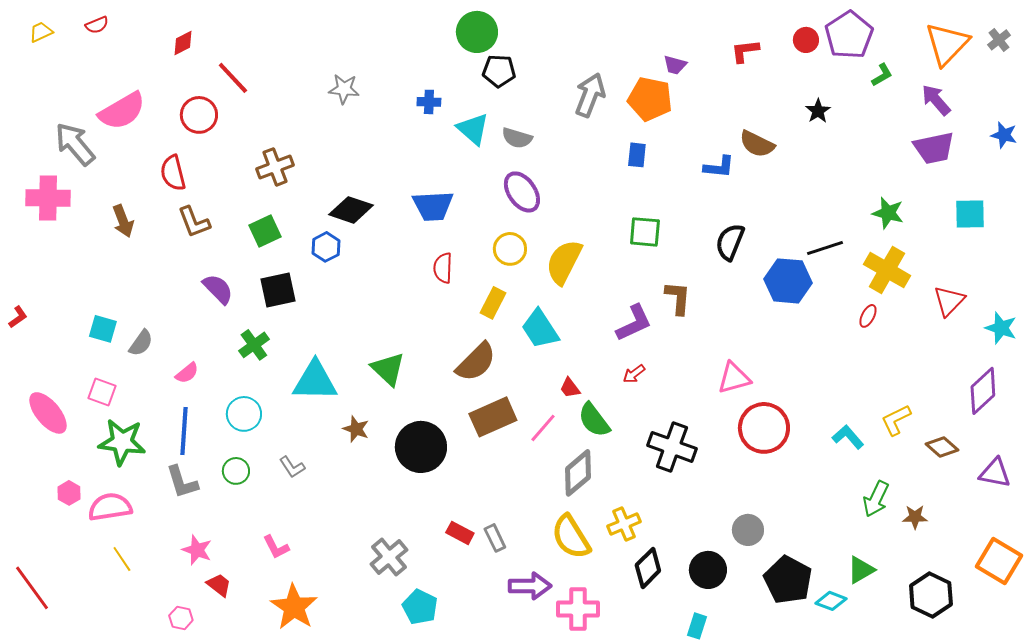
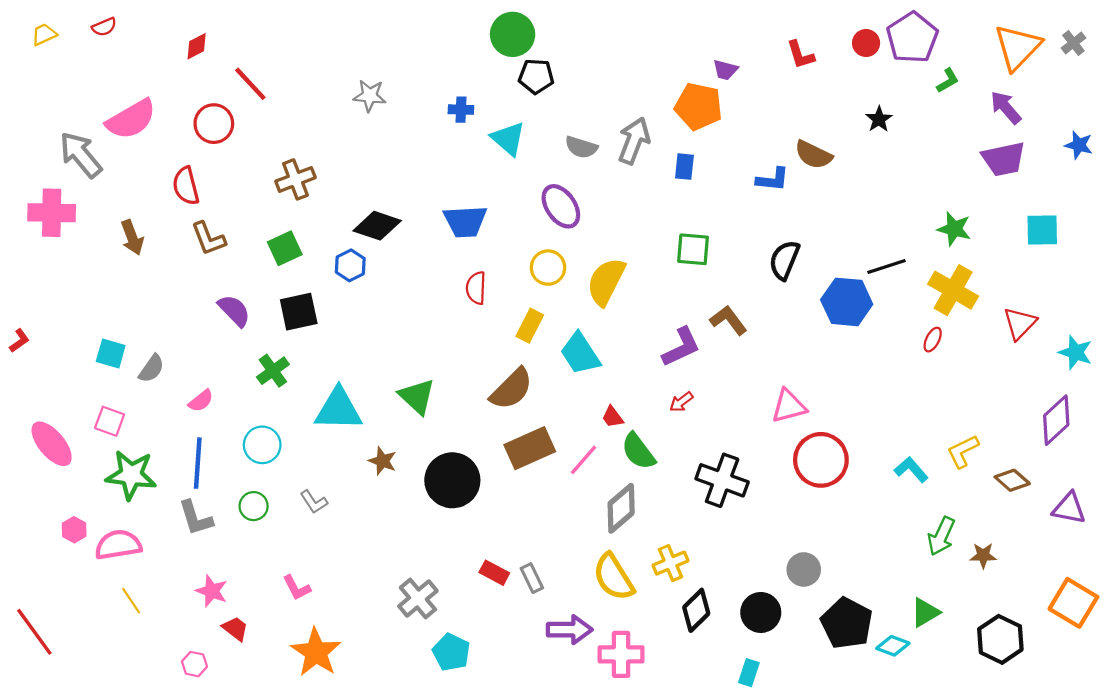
red L-shape: (745, 51) -> (801, 55), turned -100
gray arrow: (590, 95) -> (634, 141), moved
gray semicircle: (517, 138) -> (581, 147), moved
brown L-shape: (678, 298) -> (729, 320), turned -42

